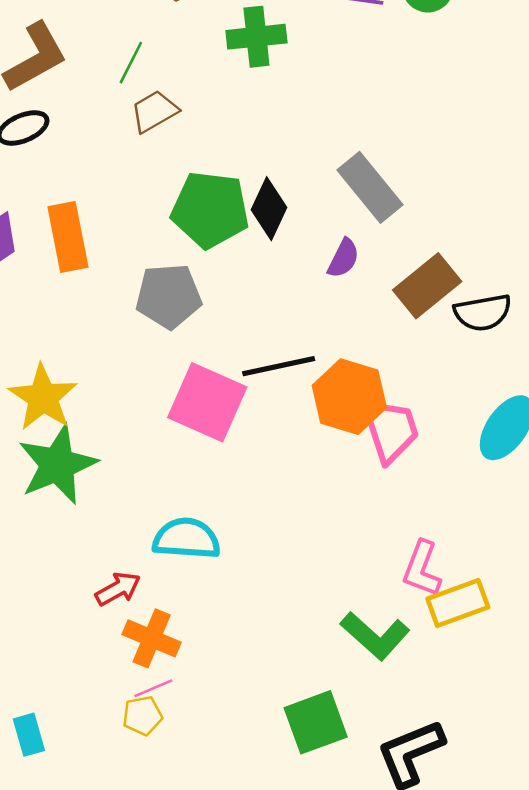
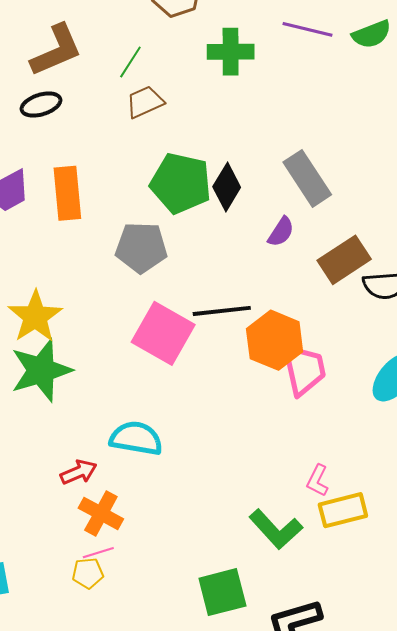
pink L-shape: (422, 569) -> (318, 480), size x0.7

